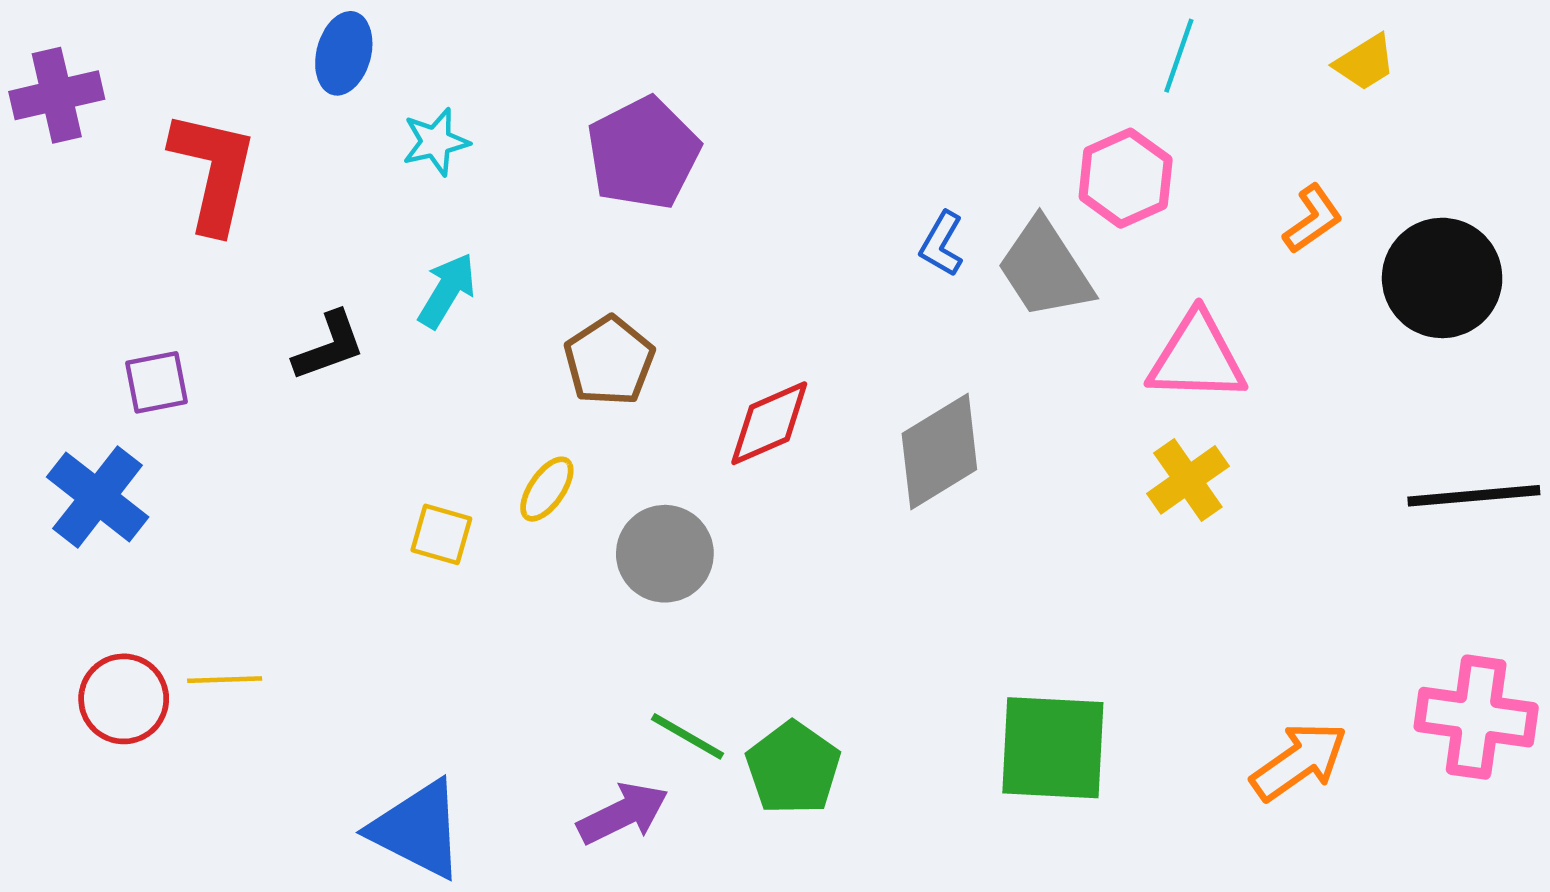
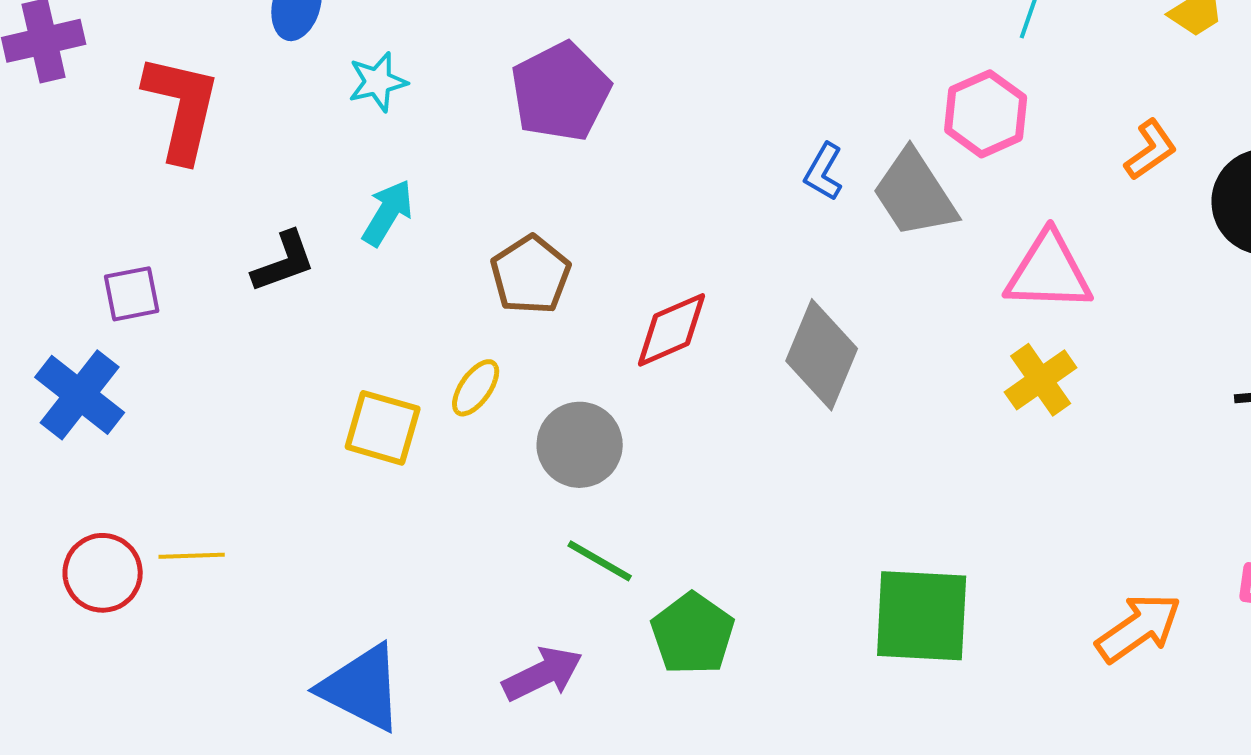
gray diamond: (939, 452) -> (822, 355), turned -36
yellow square: (441, 534) -> (383, 428), size x1.4
green line: (688, 736) -> (600, 561), moved

